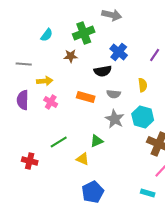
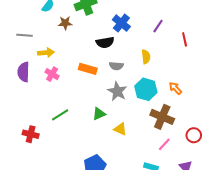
brown star: (71, 56) -> (65, 23), moved
yellow triangle: (83, 159) -> (120, 129), moved

